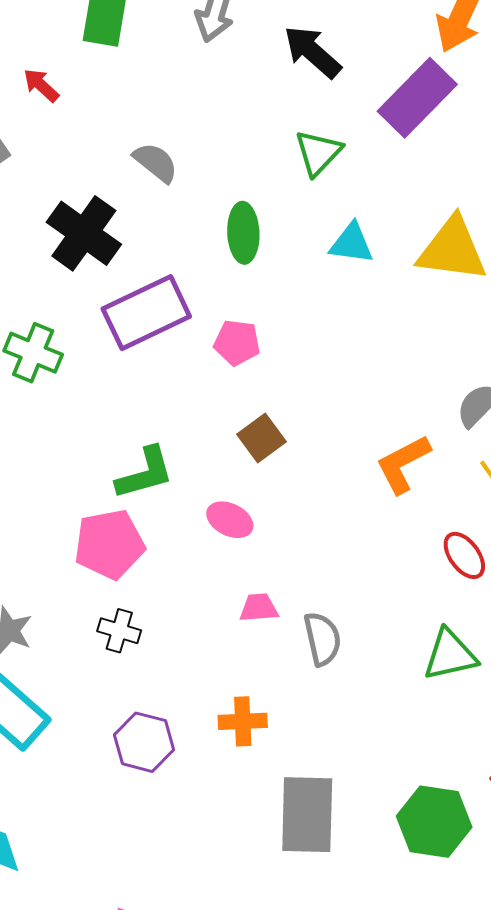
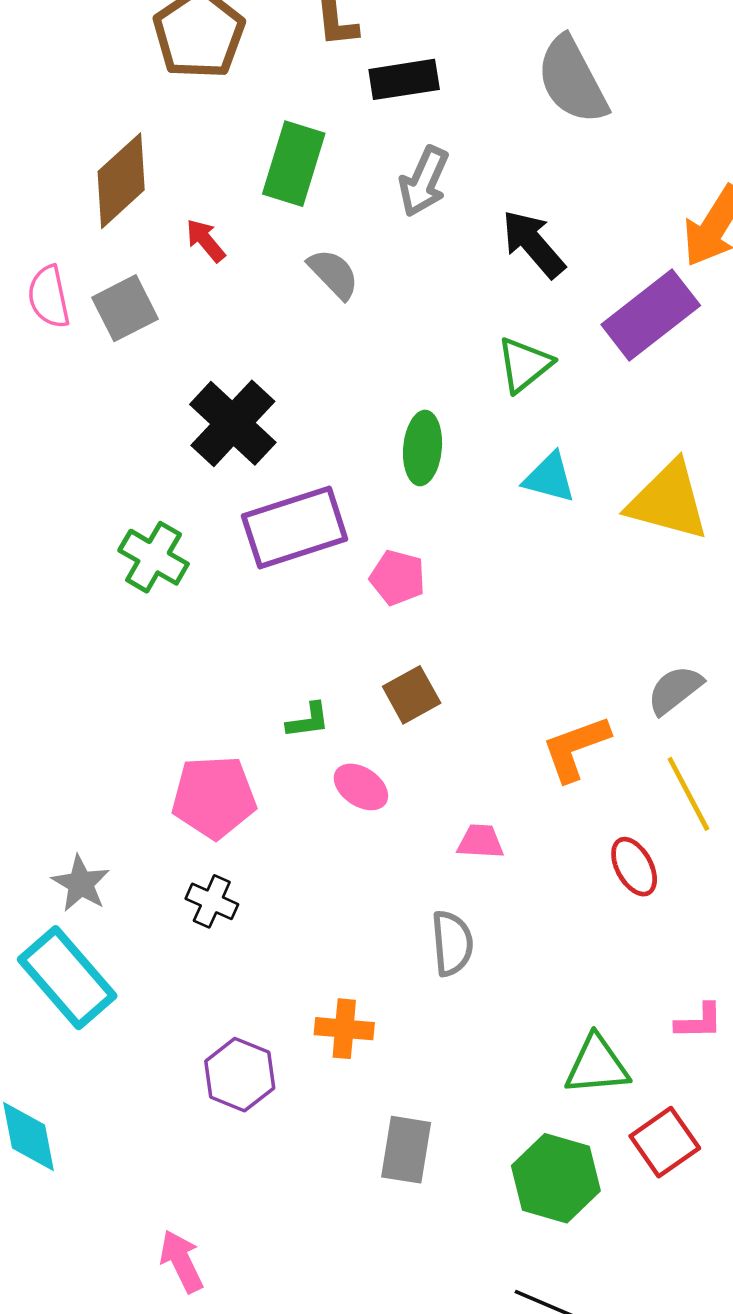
gray semicircle: (156, 162) -> (333, 274), moved
green L-shape: (145, 473) -> (308, 720), moved, size x0.6
pink trapezoid: (259, 608) -> (480, 841), moved
green triangle: (450, 655) -> (597, 1065), moved
purple hexagon: (144, 742) -> (240, 1075), moved
gray rectangle: (307, 815) -> (406, 1150), size x0.7

